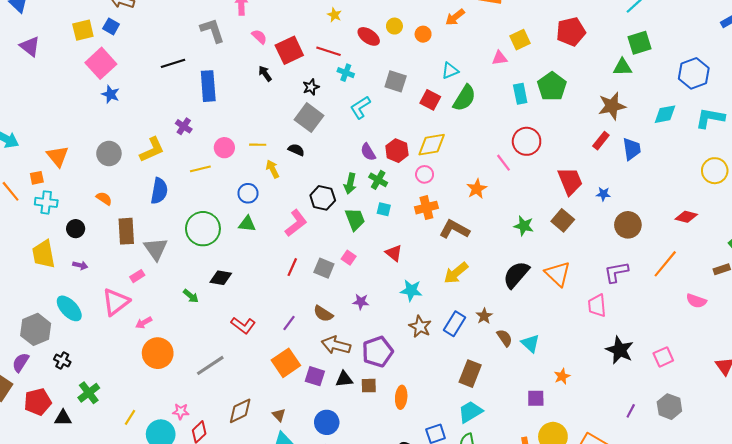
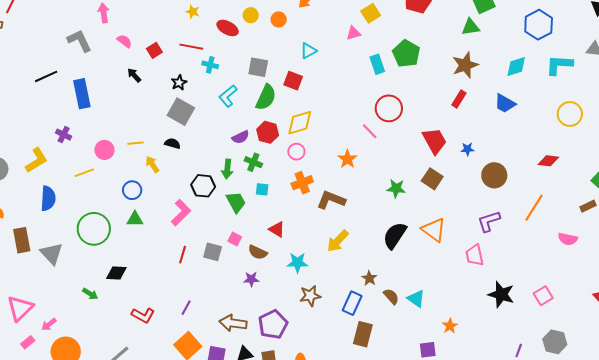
red square: (289, 50) -> (154, 50), size x0.6
green semicircle: (464, 98) -> (266, 97), moved
blue trapezoid: (632, 149) -> (505, 103), moved, turned 135
purple semicircle: (368, 152) -> (241, 137), turned -78
pink rectangle: (137, 276) -> (28, 342), moved
brown semicircle: (323, 314) -> (258, 252), moved
blue rectangle: (454, 324) -> (352, 303), moved
brown star: (420, 327) -> (310, 296), turned -30

